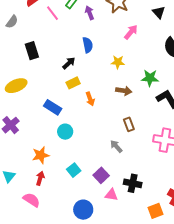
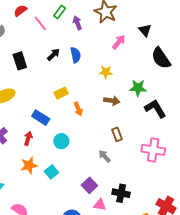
black triangle: (159, 12) -> (145, 30), moved
black arrow: (69, 63) -> (53, 54), moved
cyan circle: (65, 132) -> (61, 141), moved
cyan square: (74, 170) -> (51, 172), moved
red arrow: (40, 178) -> (28, 138), moved

